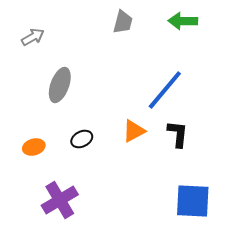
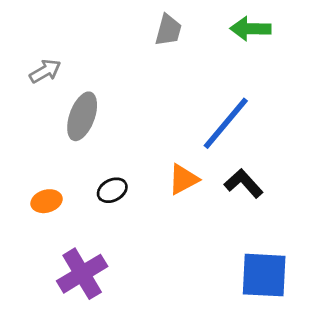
gray arrow: (33, 37) -> (45, 71), moved
black L-shape: (178, 134) -> (244, 183), turned -48

